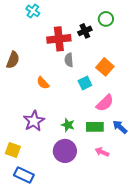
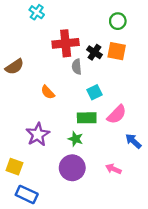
black cross: (85, 31) -> (94, 52), moved, turned -32
brown semicircle: (13, 60) -> (14, 67), turned 36
orange square: (105, 67) -> (117, 51), moved, turned -30
green rectangle: (95, 127) -> (87, 118), moved

